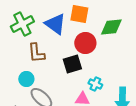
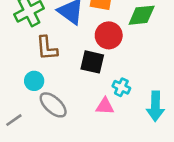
black square: (72, 64) -> (92, 62), turned 30

